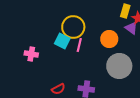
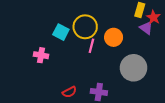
orange circle: (109, 39) -> (114, 37), moved
cyan square: (62, 41) -> (61, 32), moved

